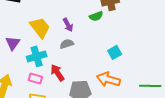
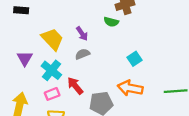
green semicircle: (96, 16) -> (111, 22), turned 40
cyan cross: (37, 56) -> (51, 70), turned -30
pink rectangle: (35, 78) -> (52, 94), turned -32

